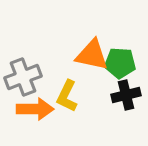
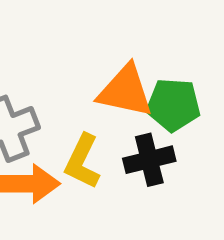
black cross: (126, 95) -> (149, 160), moved

